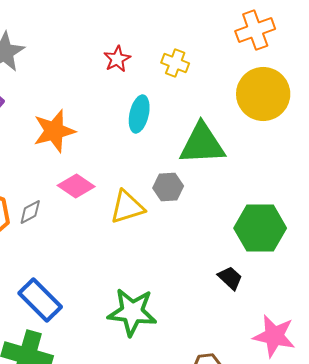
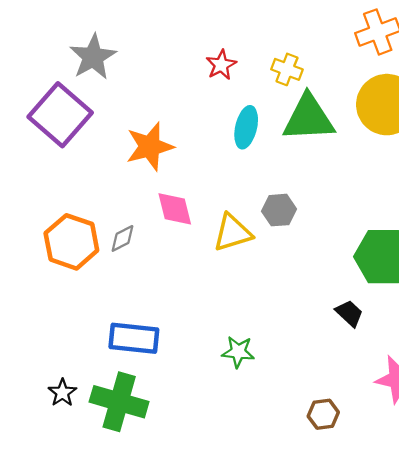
green triangle: (202, 144) -> (309, 118), moved
pink diamond: (76, 186) -> (175, 209), turned 42
blue rectangle: (40, 300) -> (134, 338), turned -39
green star: (132, 312) -> (238, 352), size x0.6

